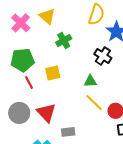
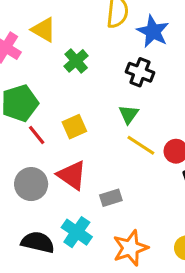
yellow square: (53, 73) -> (74, 127), moved
green triangle: (90, 81) -> (129, 114), turned -40

